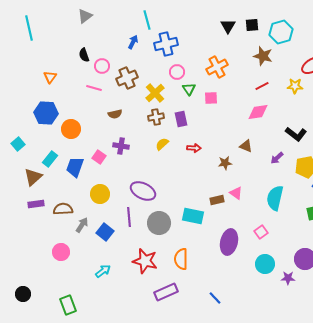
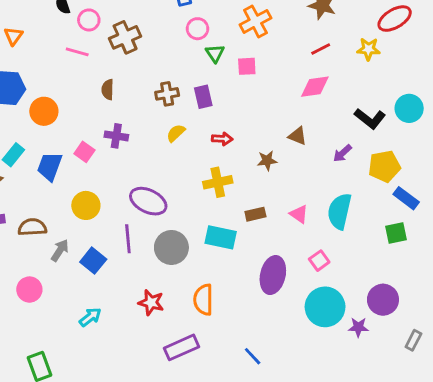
yellow cross: (155, 93) -> (218, 182), moved, turned 30
brown semicircle: (115, 114) -> (108, 90), turned 104
pink triangle: (236, 193) -> (299, 214), moved
red star: (145, 261) -> (151, 303), size x0.7
cyan circle: (265, 264) -> (325, 307), size x1.4

